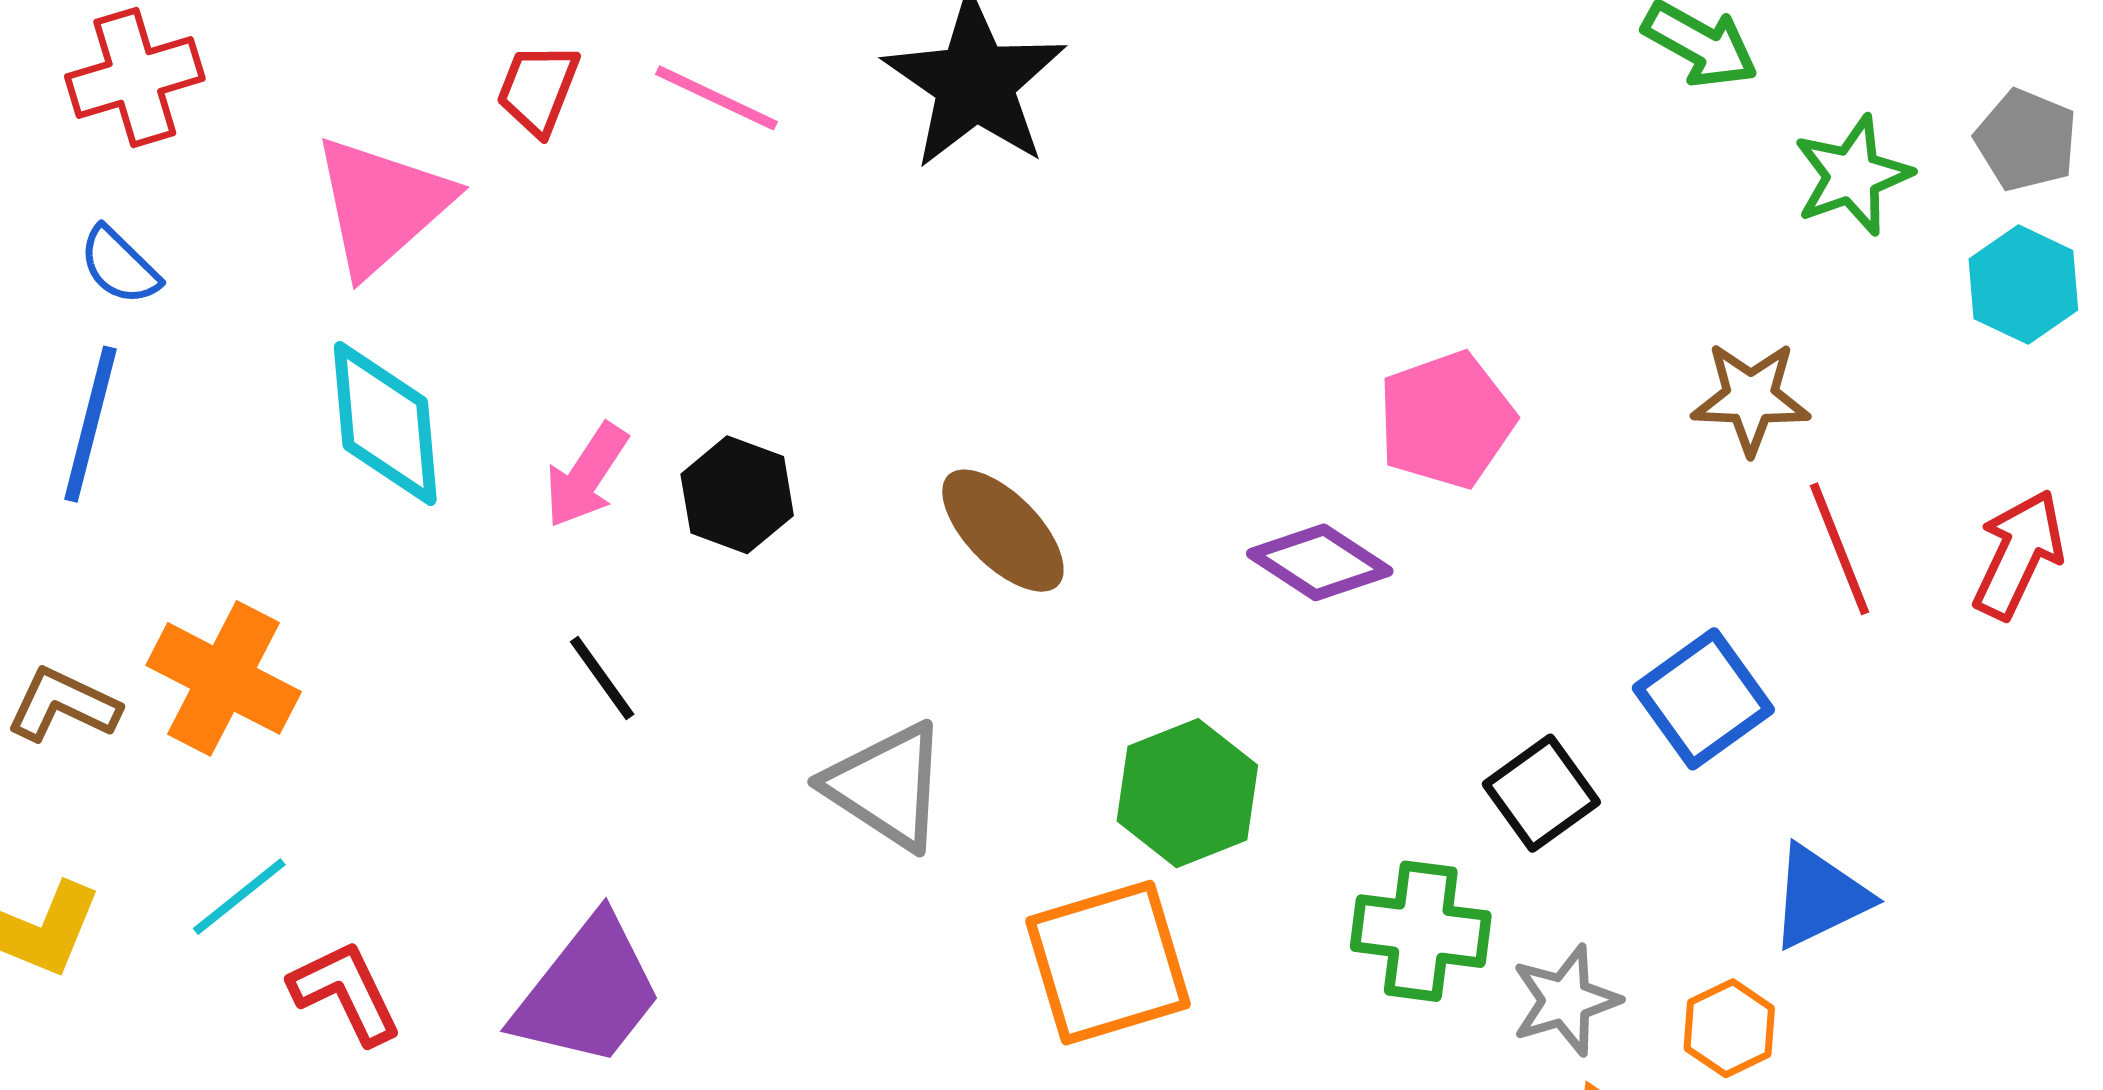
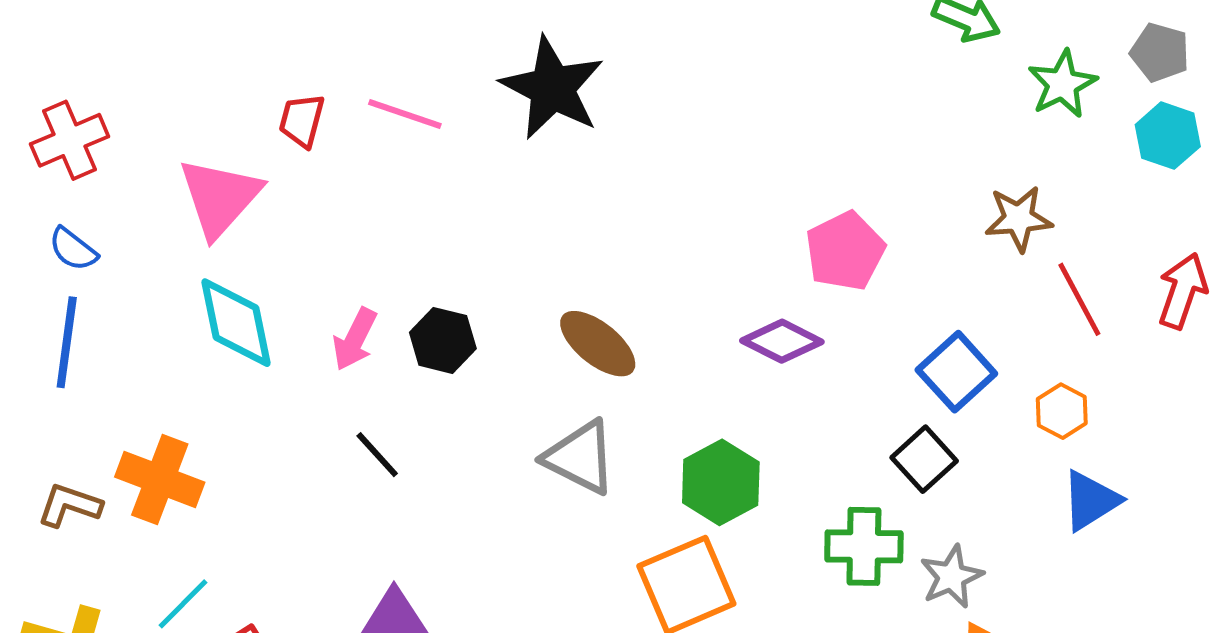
blue square: (1703, 699) -> (956, 372), moved
gray triangle: (886, 786) -> (580, 457), moved
orange hexagon: (1729, 1028) -> (1062, 411), moved

